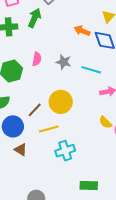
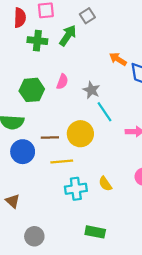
cyan line: (91, 70) -> (104, 112), moved, turned 30
brown line: (35, 110) -> (50, 138), turned 35
yellow semicircle: (105, 122) -> (105, 184), moved
brown triangle: (21, 150) -> (13, 201), moved

